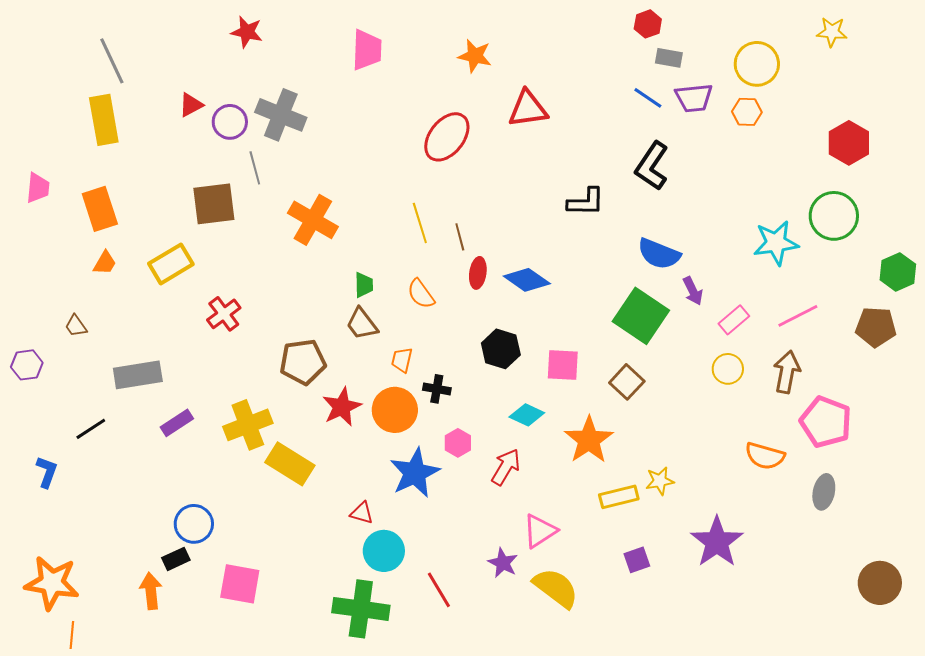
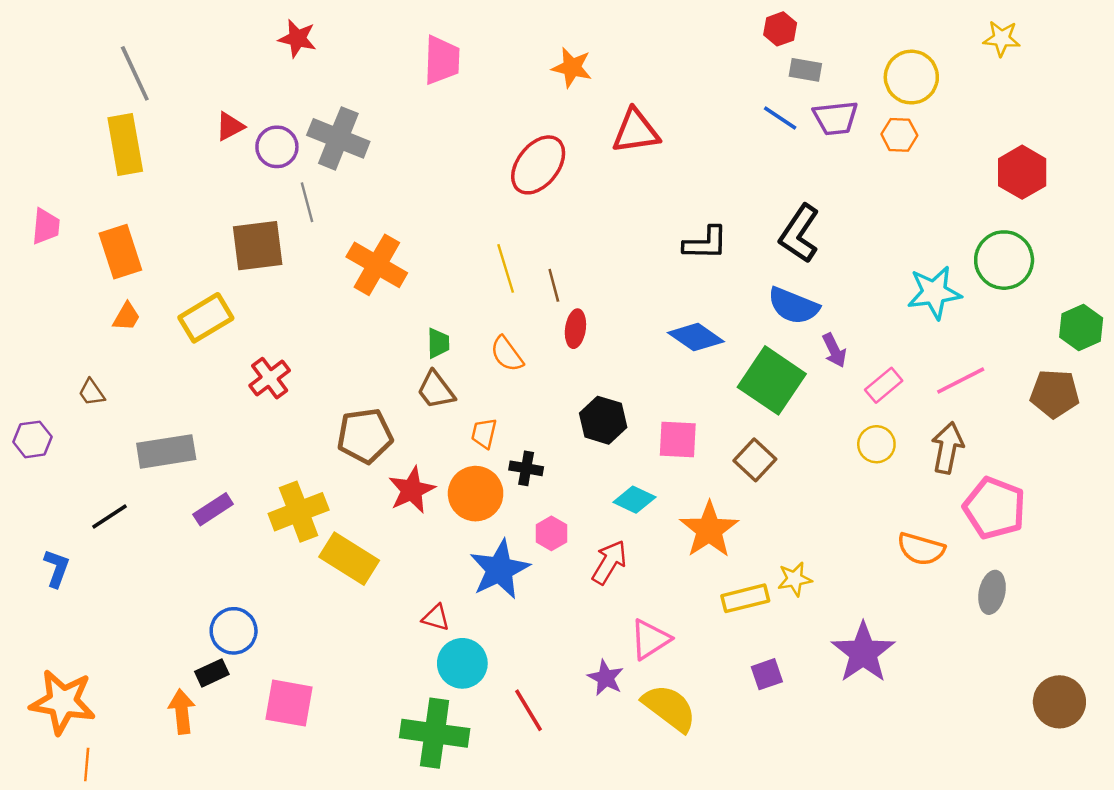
black L-shape: (652, 166) -> (799, 234), moved
blue diamond: (527, 280) -> (696, 337), moved

